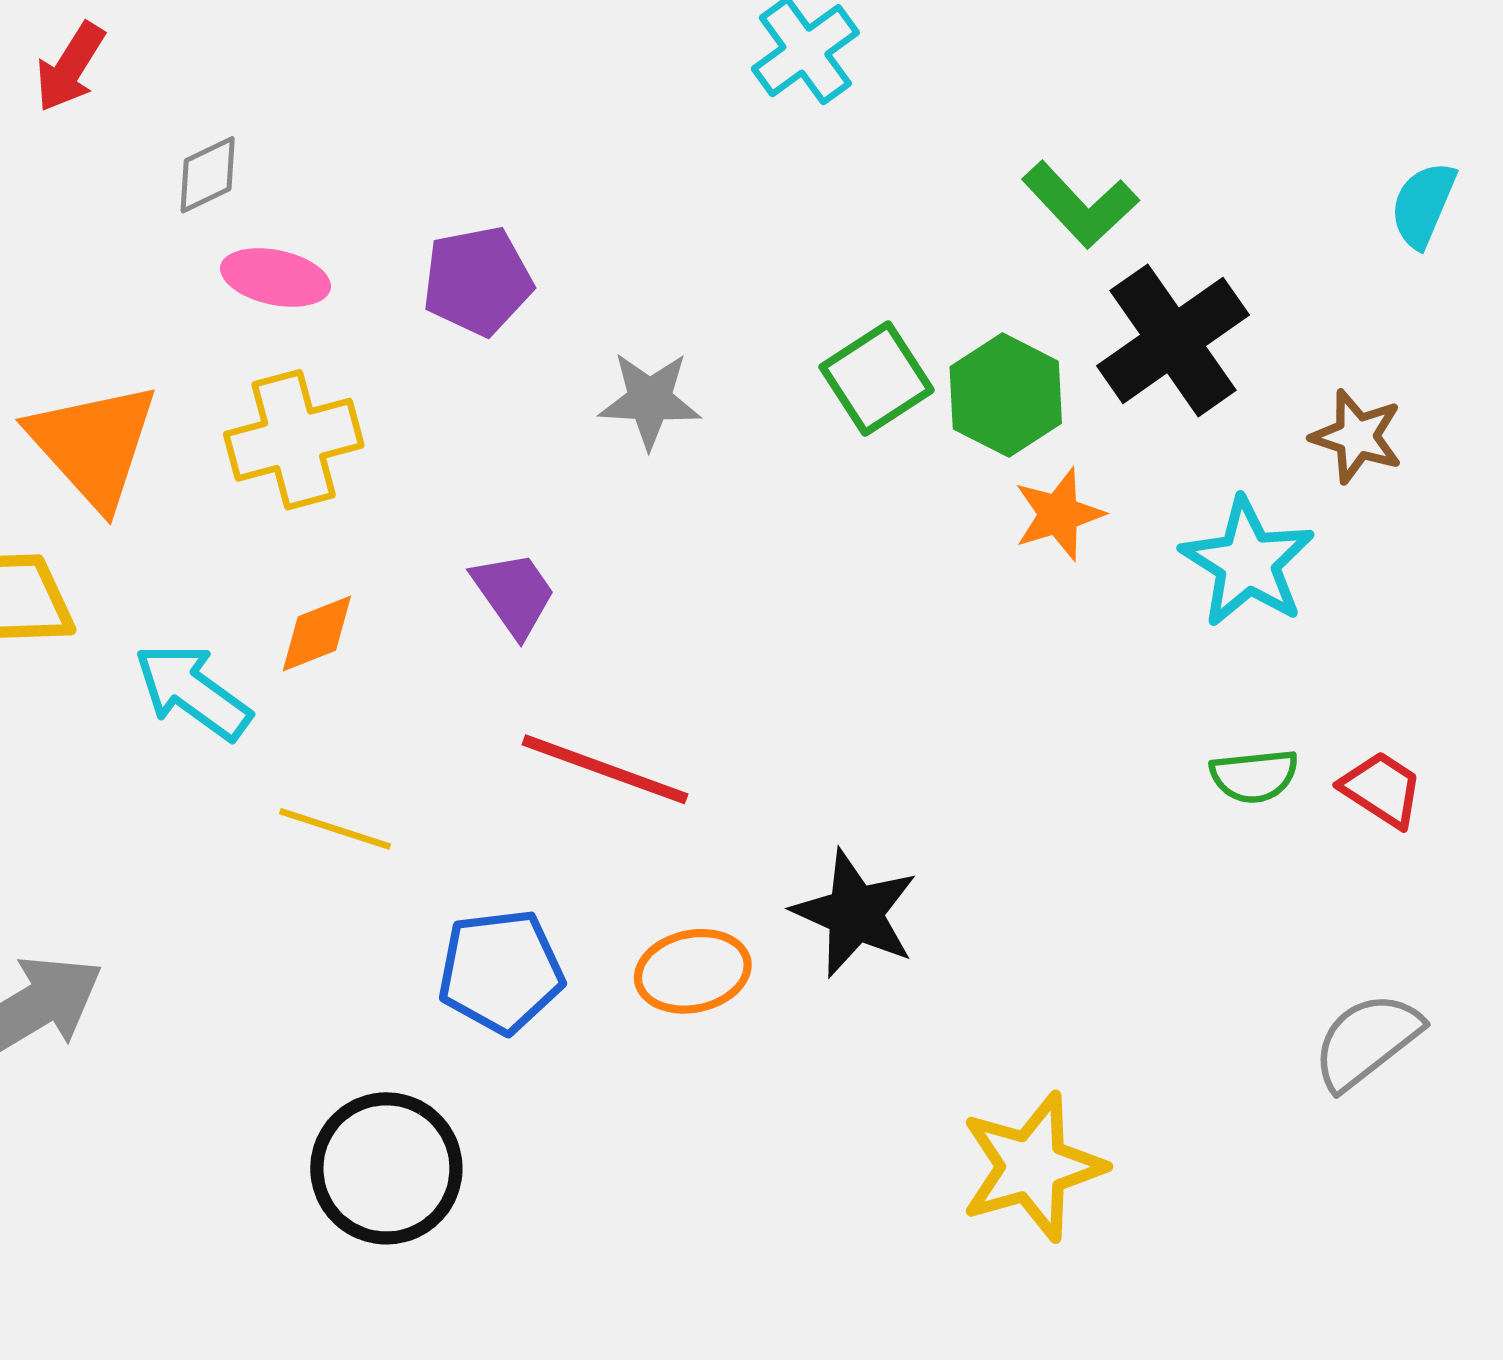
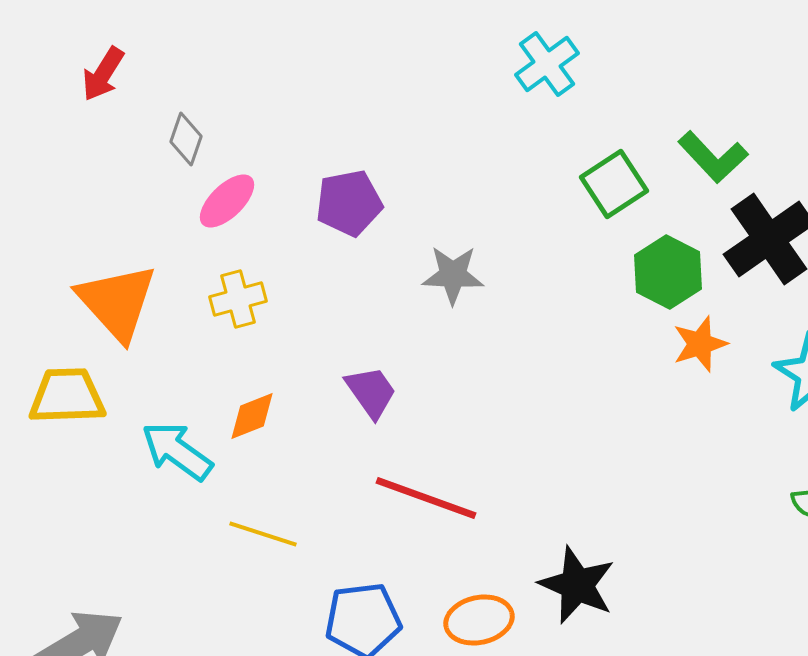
gray diamond: (208, 175) -> (186, 139), turned -45
pink ellipse: (275, 277) -> (227, 201), turned -56
green square: (877, 378) -> (614, 184), moved
yellow cross: (294, 440) -> (238, 299), size x0.7

